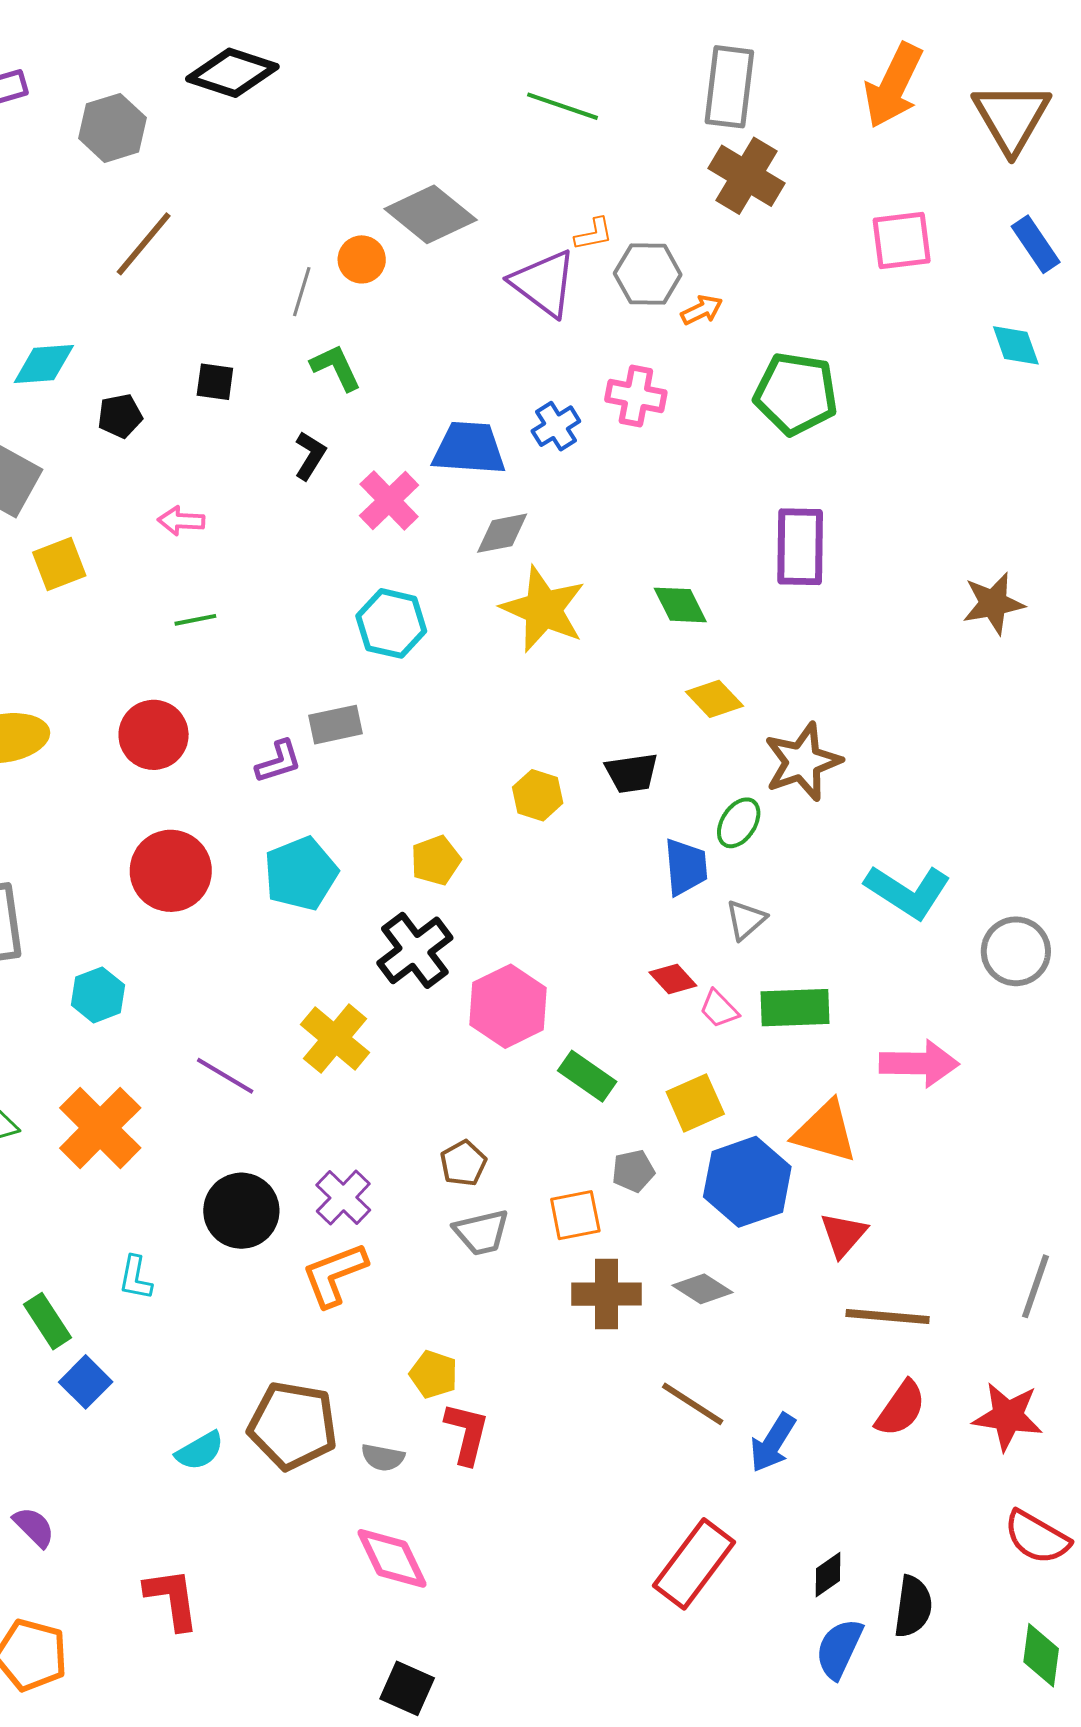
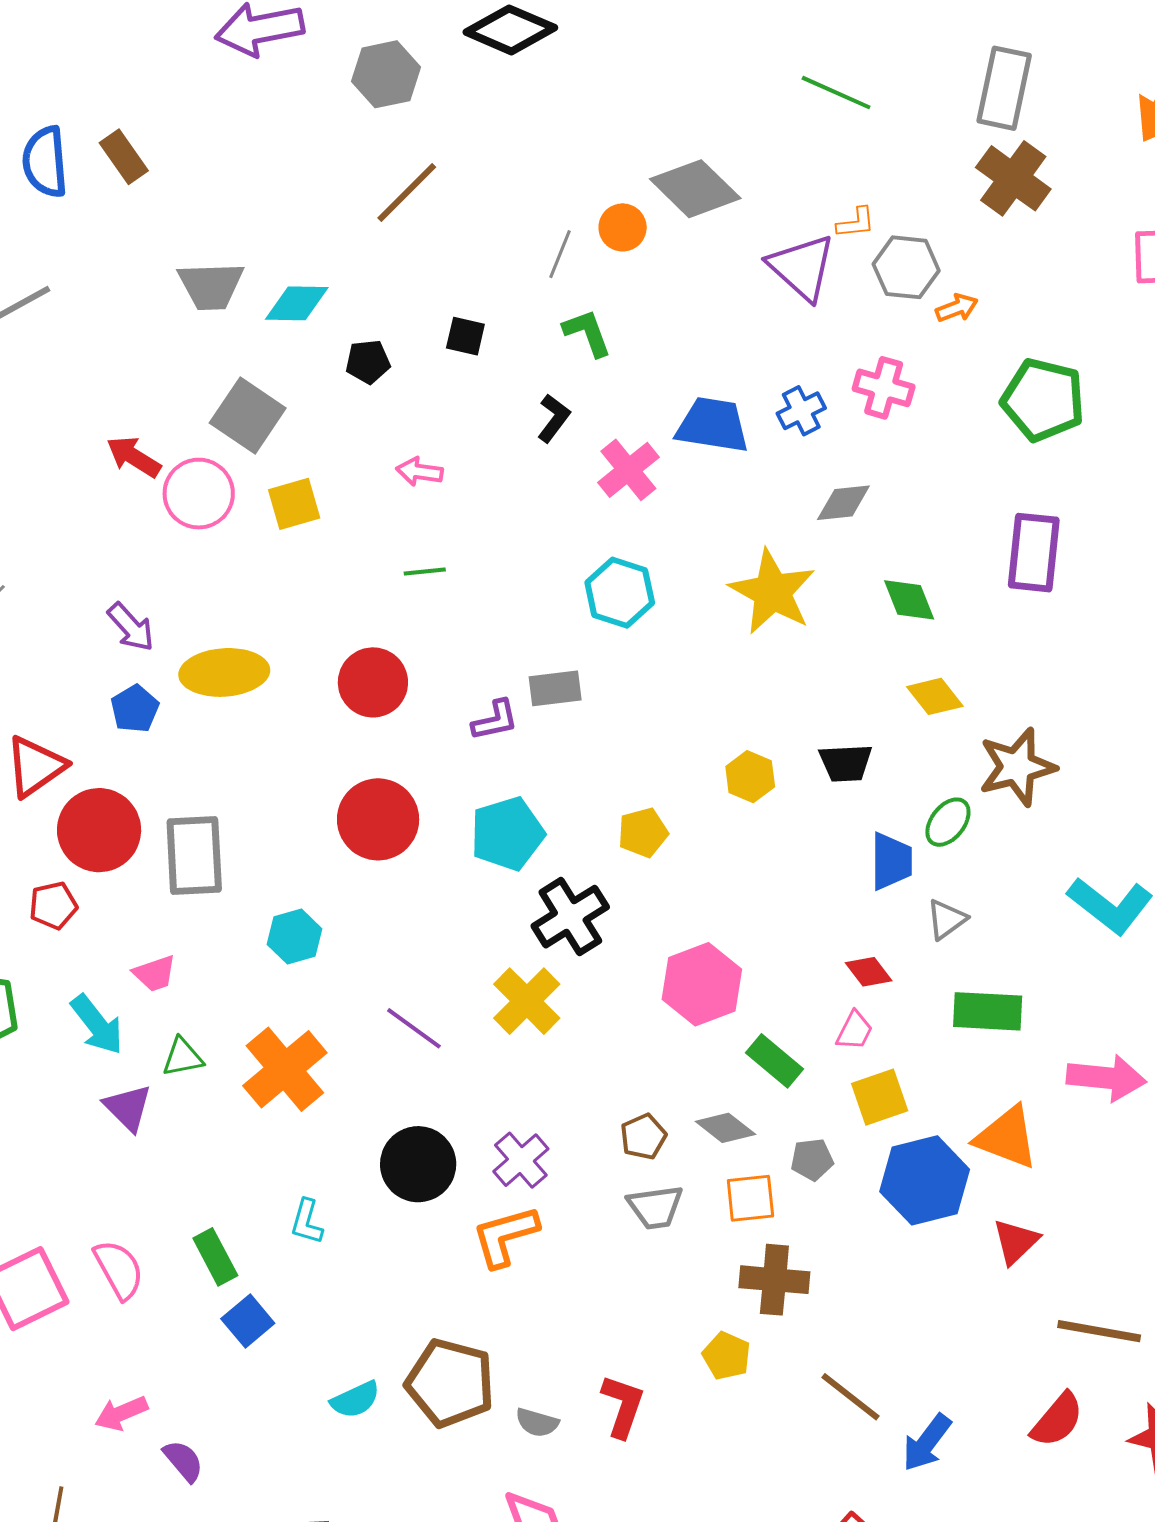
gray diamond: (502, 533) -> (843, 503), moved
black cross: (415, 950) -> (570, 917), moved
pink trapezoid: (719, 1009) -> (854, 1031), moved, turned -114
gray diamond: (702, 1289) -> (725, 1128), moved
brown line: (888, 1317) -> (1099, 1331), moved
yellow pentagon: (434, 1374) -> (727, 1356), moved

